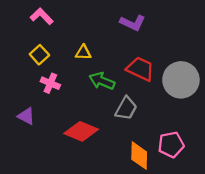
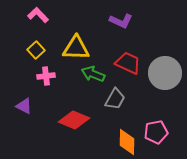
yellow triangle: (83, 52) -> (76, 48), size x1.8
pink cross: (50, 83) -> (46, 76), turned -30

